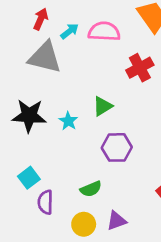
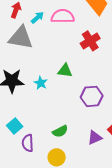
green triangle: (103, 106) -> (65, 71), turned 42
purple hexagon: (117, 147) -> (92, 96), moved
purple triangle: (116, 221) -> (95, 138), moved

